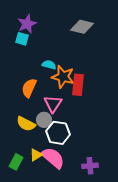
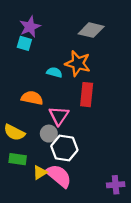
orange star: (63, 77) -> (78, 63), moved
orange semicircle: (29, 88) -> (32, 98), turned 78
yellow semicircle: (26, 124) -> (14, 132), moved
green rectangle: (16, 162) -> (18, 159), moved, turned 70
purple cross: (90, 166) -> (116, 185), moved

